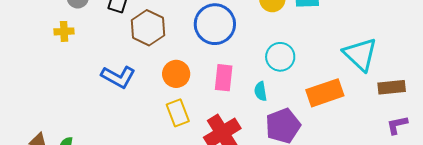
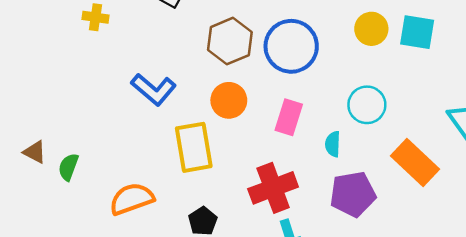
brown hexagon: (148, 28) -> (230, 41), moved
orange rectangle: (325, 93) -> (415, 162), turned 51
yellow rectangle: (178, 113) -> (194, 147), moved, size x1.4

